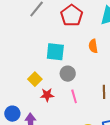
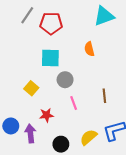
red pentagon: (72, 15) -> (51, 23), moved, turned -30
red star: (47, 95) -> (46, 115), moved

